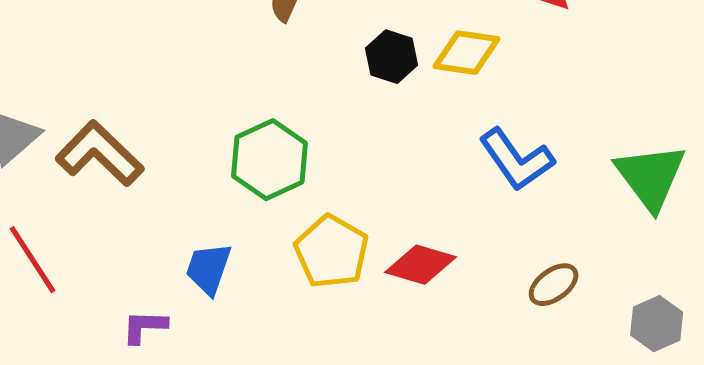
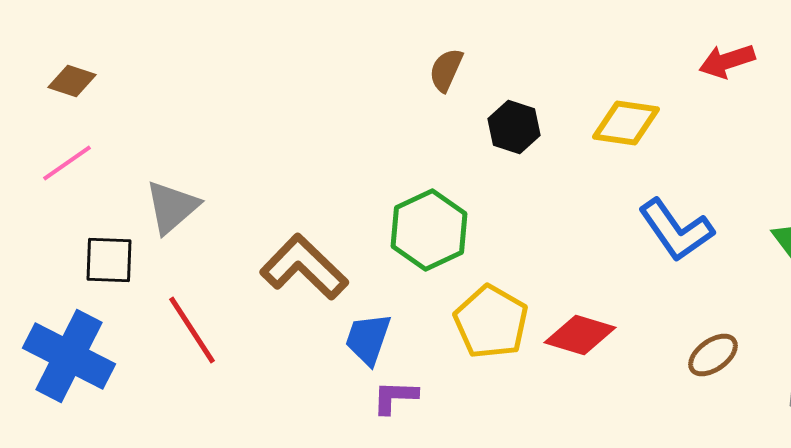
black hexagon: (392, 57) -> (514, 127), moved
brown L-shape: (100, 154) -> (304, 267), moved
purple L-shape: (145, 327) -> (395, 397), moved

